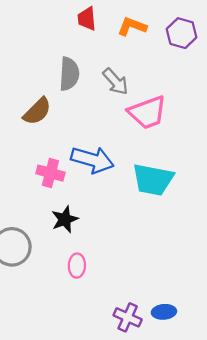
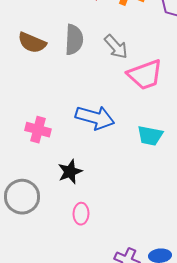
brown semicircle: (37, 111) -> (32, 43), moved, turned 68
pink cross: (50, 173) -> (38, 130), moved
cyan trapezoid: (153, 180) -> (150, 136), size x0.7

